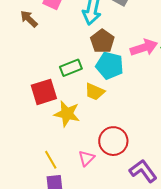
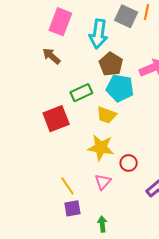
brown arrow: (29, 19) -> (51, 56), moved
yellow star: (67, 114) -> (101, 148), moved
red circle: (113, 141) -> (129, 163), size x0.6

